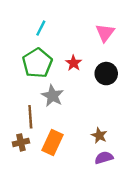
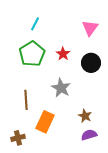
gray star: (52, 96) -> (61, 88), moved
brown cross: (21, 142) -> (18, 138), moved

